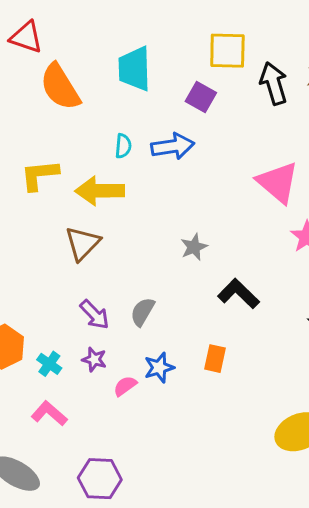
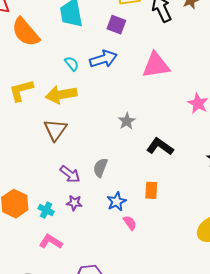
cyan semicircle: (123, 146) -> (72, 64), turned -35
pink triangle: (278, 182) -> (156, 65), moved, turned -40
pink semicircle: (125, 386) -> (130, 223), moved, turned 98

